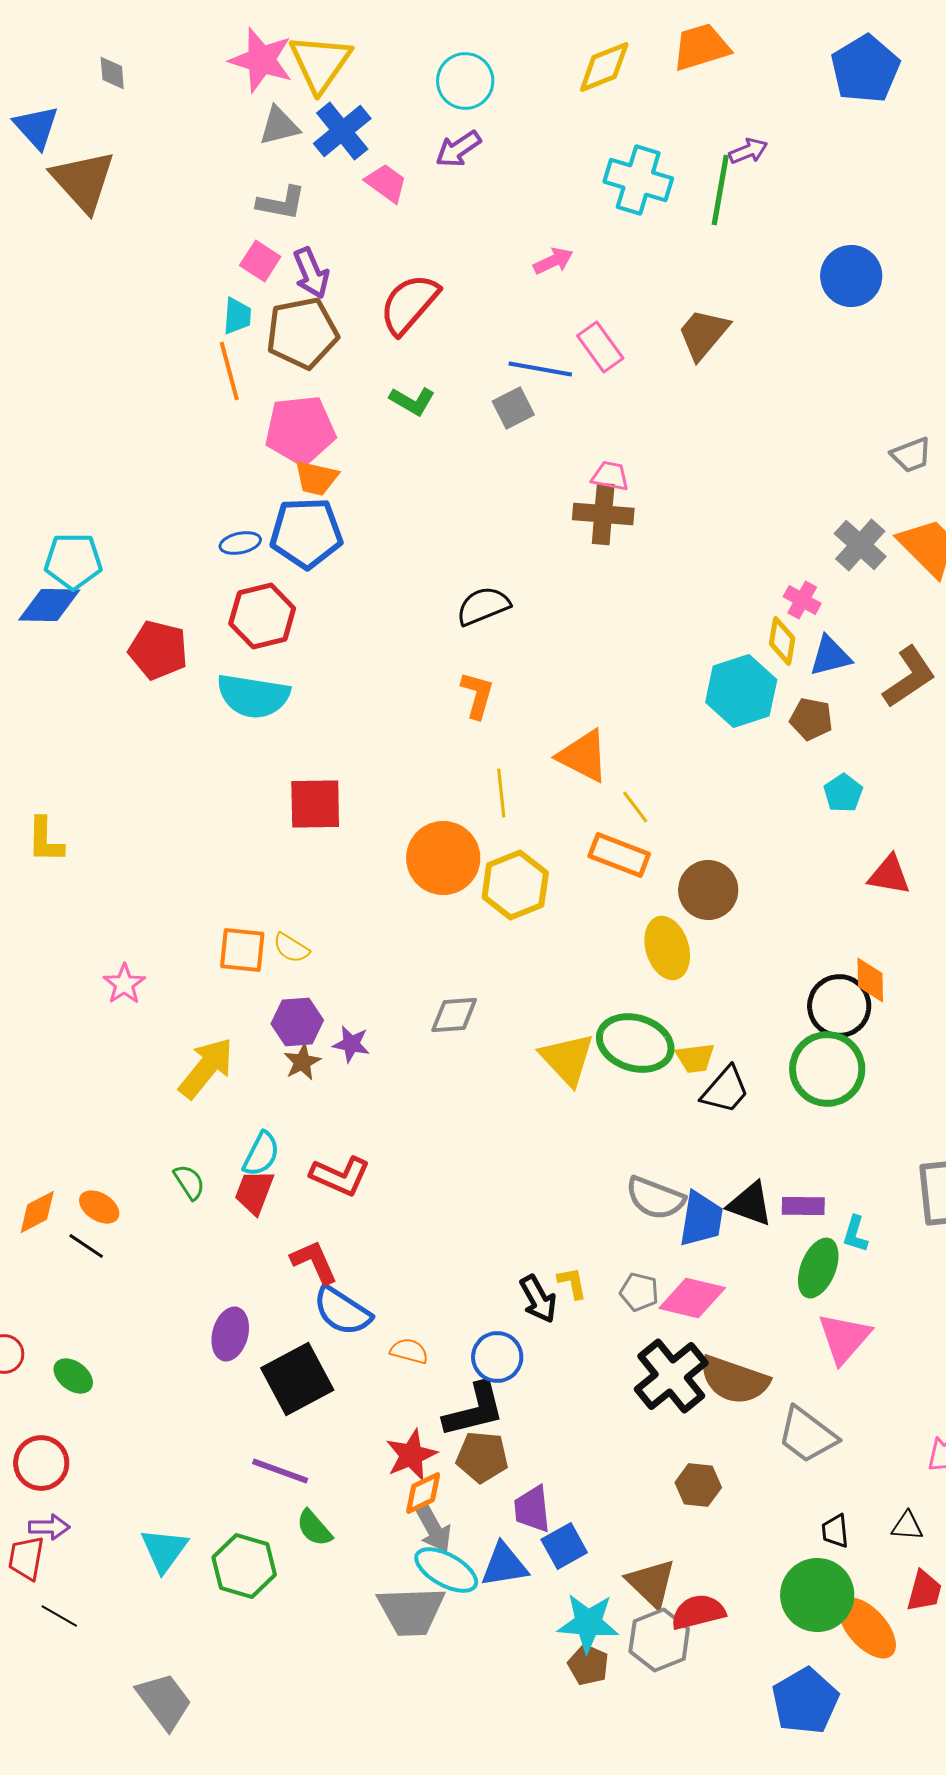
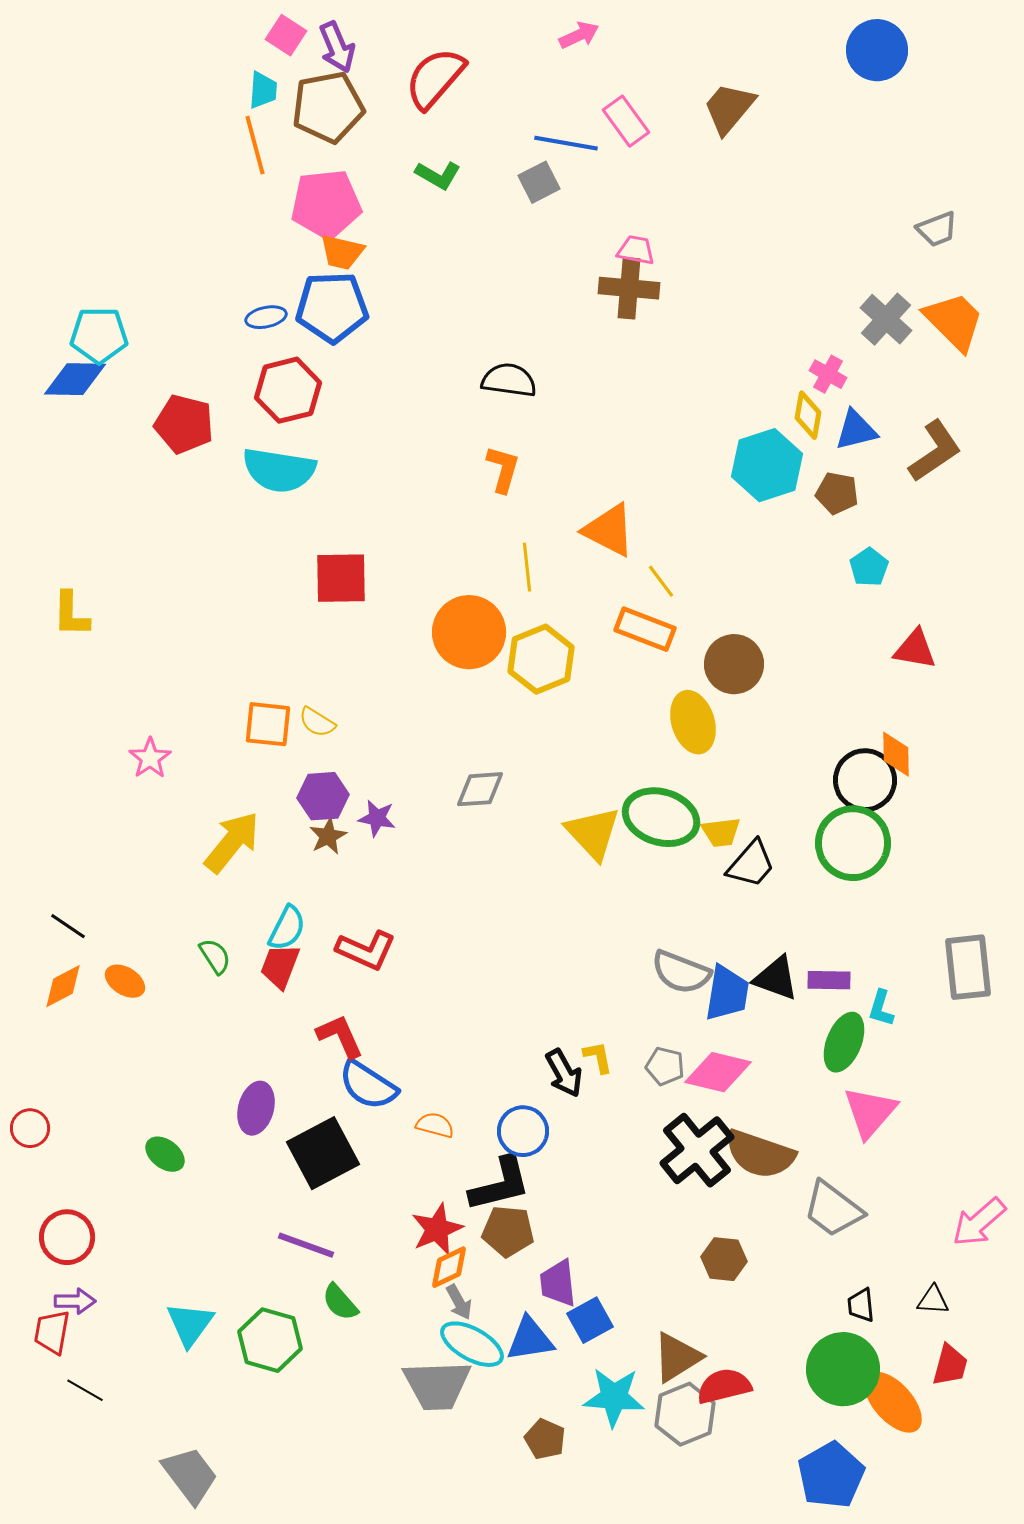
black semicircle: (483, 606) -> (509, 380), turned 30
black line: (86, 1246) -> (68, 926), moved
green ellipse: (73, 1376) -> (165, 1154), moved
gray arrow: (433, 1528) -> (459, 1302), size x0.7
brown triangle: (651, 1583) -> (677, 1357), turned 44
brown pentagon: (588, 1665) -> (545, 1439), moved

